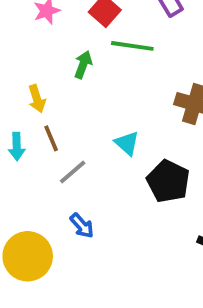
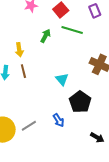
gray line: (73, 172) -> (29, 126), moved
blue arrow: (82, 226) -> (59, 120), moved

